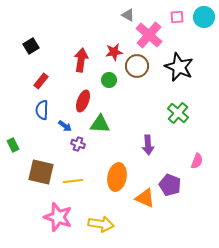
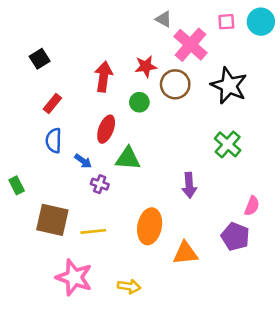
purple pentagon: (170, 185) -> (235, 237), moved
orange triangle: (145, 198) -> (185, 253), turned -30
yellow arrow: (101, 224) -> (129, 286), size x0.7

